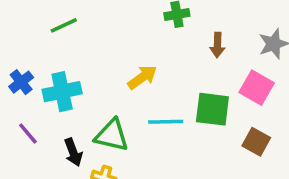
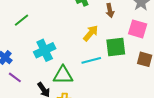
yellow arrow: (142, 77) -> (91, 33), moved
cyan cross: (62, 92) -> (45, 50), moved
purple line: (28, 134) -> (15, 77), moved

